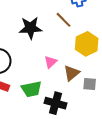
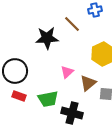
brown line: (64, 20) -> (72, 24), moved

